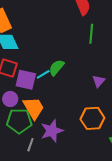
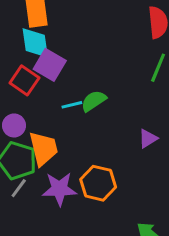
purple square: (26, 80) -> (50, 65), moved
orange hexagon: (92, 118) -> (98, 183), moved
gray line: (30, 145) -> (19, 188), moved

